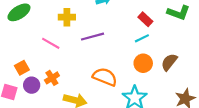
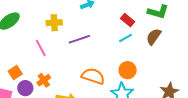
pink line: (51, 43) -> (41, 48), turned 36
brown semicircle: (169, 62) -> (154, 37), moved
orange circle: (143, 63) -> (128, 70), moved

